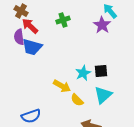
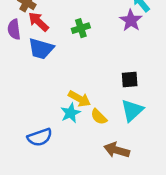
green cross: (63, 20) -> (81, 28), moved
purple semicircle: (19, 37) -> (14, 29), moved
cyan star: (83, 73) -> (71, 113), moved

